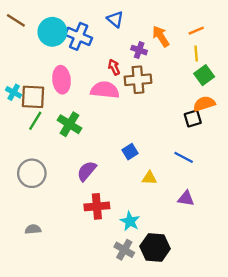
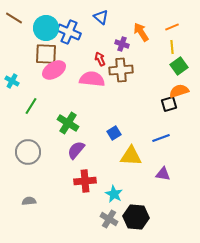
pink ellipse: (62, 80) -> (54, 70), turned 65
brown square: (33, 97) -> (46, 54), moved
green cross: (69, 124) -> (68, 123), moved
blue line: (184, 157) -> (161, 138), turned -48
yellow triangle: (149, 178) -> (131, 156), size x1.6

